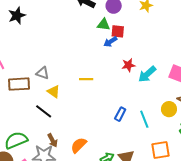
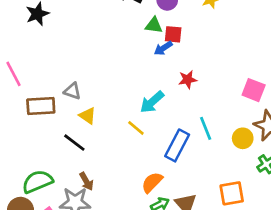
cyan arrow: (147, 74) -> (152, 102), moved
yellow line: (86, 79) -> (136, 128), moved, turned 40
blue rectangle: (120, 114) -> (177, 145), size x1.6
cyan line: (144, 119) -> (206, 128), moved
orange semicircle: (79, 145) -> (152, 182), moved

